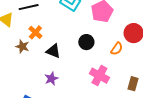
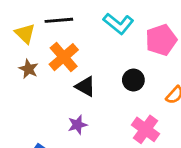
orange cross: (35, 32) -> (64, 57), size x1.5
brown star: (22, 46) -> (28, 69), moved

